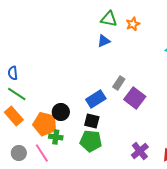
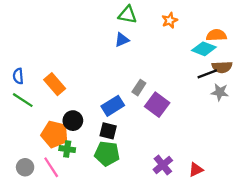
orange star: (133, 24) -> (170, 20), moved
orange rectangle: (14, 116) -> (55, 84), moved

